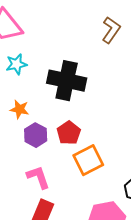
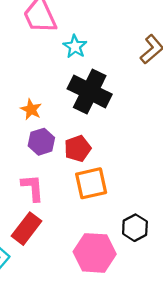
cyan star: (16, 64) -> (75, 47), moved, turned 30

